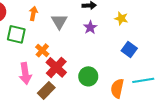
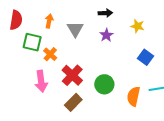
orange cross: (42, 50) -> (50, 54), moved
brown rectangle: (46, 90) -> (73, 102), moved

